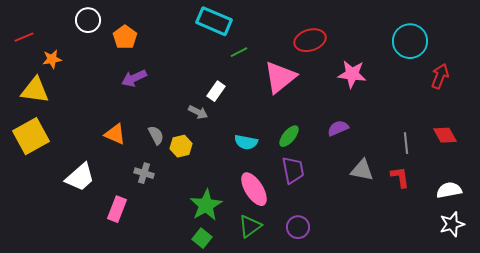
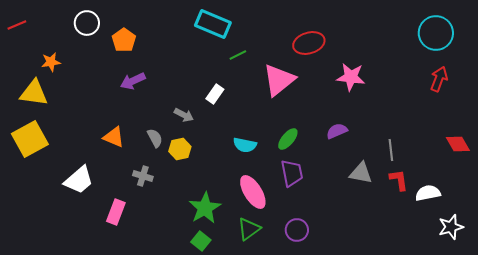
red line: (24, 37) -> (17, 25), moved
cyan circle: (410, 41) -> (436, 33), moved
gray arrow: (198, 112) -> (184, 115), moved
red diamond: (445, 135) -> (458, 144), moved
gray line: (406, 143) -> (391, 150), moved
white semicircle: (449, 190) -> (428, 193), moved

